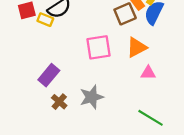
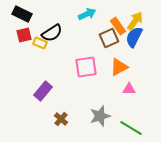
gray star: (92, 97) -> (100, 116), moved
brown cross: (59, 102) -> (61, 119), moved

